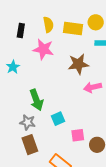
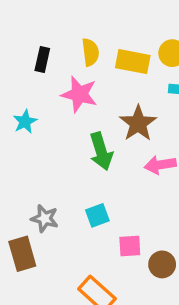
brown star: (78, 64) -> (138, 123), turned -30
green arrow: (36, 100) -> (101, 151), moved
brown rectangle: (30, 145) -> (22, 254), moved

